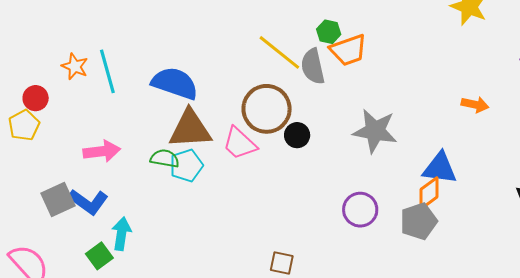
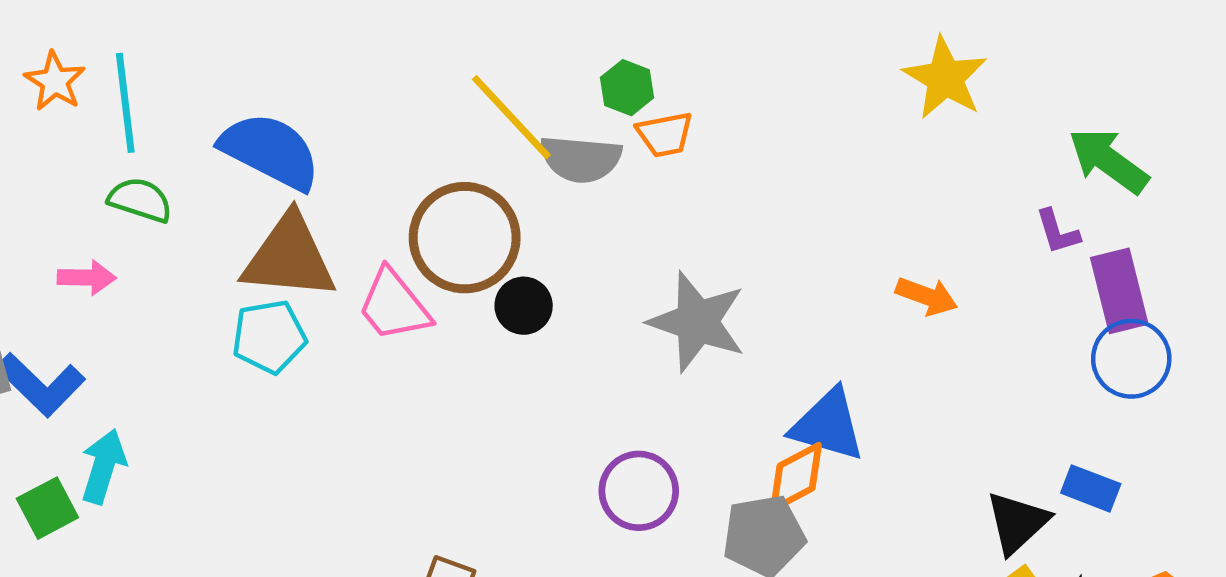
orange trapezoid: (348, 50) -> (665, 134), size x0.7
gray semicircle: (313, 66) -> (581, 159), turned -81
pink arrow: (102, 151) -> (87, 278), size x0.7
green semicircle: (165, 158) -> (140, 200), moved

